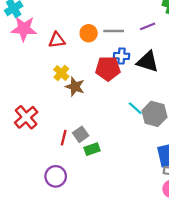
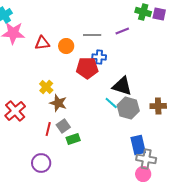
orange circle: (89, 33) -> (66, 46), moved
black triangle: (148, 62) -> (122, 86), moved
yellow cross: (61, 73) -> (46, 87), moved
brown star: (75, 87) -> (58, 103), moved

